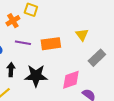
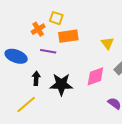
orange rectangle: (51, 44) -> (68, 36), moved
pink diamond: (71, 80) -> (95, 76), moved

